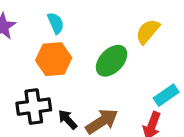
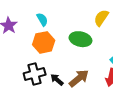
green ellipse: (112, 61) -> (80, 39), turned 65

